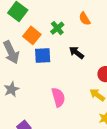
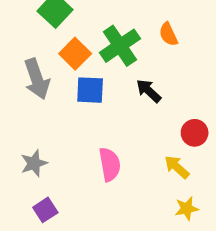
green cross: (57, 28) -> (120, 46), size x1.6
gray star: (11, 89) -> (34, 163), moved

